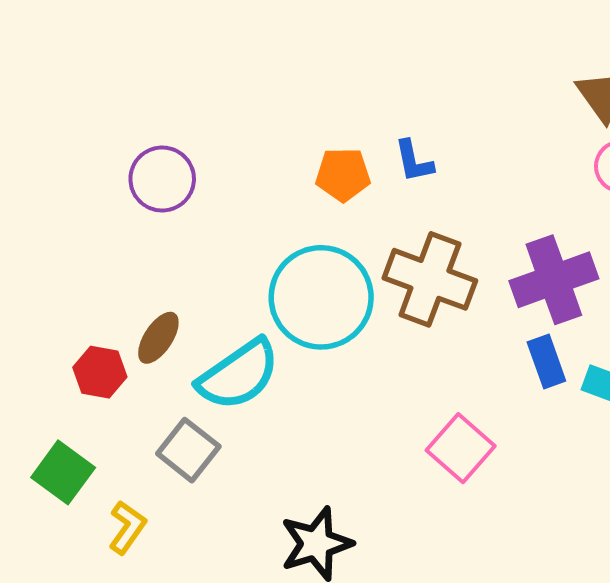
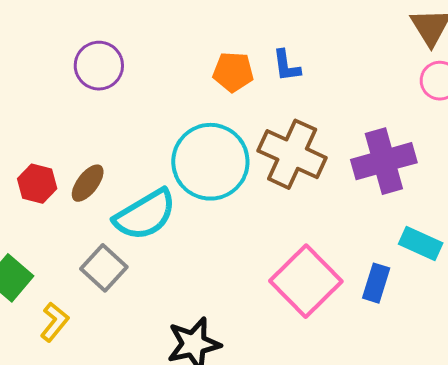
blue rectangle: (546, 362) -> (376, 283), moved, turned 33
red hexagon: (100, 372) -> (37, 184), moved
pink square: (461, 448) -> (306, 281), size x1.4

